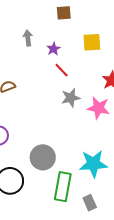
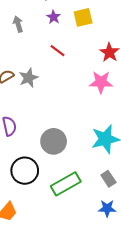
purple star: (54, 49) -> (54, 17), moved
gray star: (71, 98) -> (29, 78), moved
green rectangle: (63, 187) -> (66, 184), moved, turned 60

